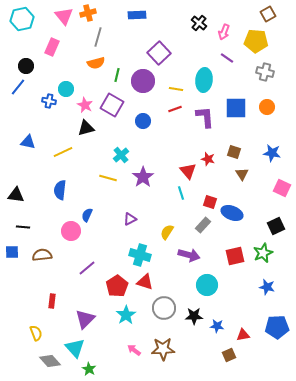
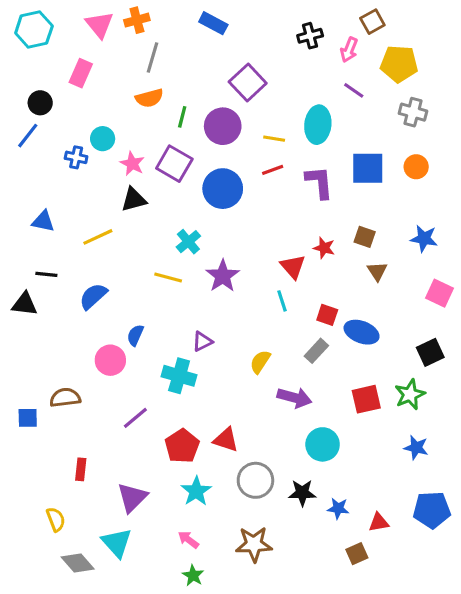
brown square: (268, 14) -> (372, 22), moved
blue rectangle: (137, 15) -> (213, 23), turned 30
black cross: (199, 23) -> (310, 36), turned 35
blue circle: (143, 121) -> (223, 189), size x1.6
blue semicircle: (60, 190) -> (93, 296), turned 42
black line: (23, 227) -> (46, 274), moved
blue square: (12, 252) -> (28, 418), moved
cyan cross: (140, 255) -> (179, 376), moved
pink arrow: (134, 350) -> (188, 540), moved
green star: (89, 369) -> (193, 575), moved

